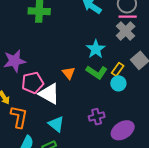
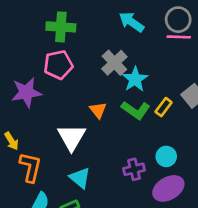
gray cross: (126, 31) -> (114, 63), moved
pink pentagon: (33, 83) -> (58, 65), moved
cyan circle: (118, 83) -> (166, 156), moved
white triangle: (49, 94) -> (72, 137), turned 30

